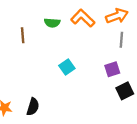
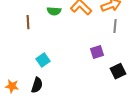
cyan square: (67, 67) -> (43, 60), moved
purple square: (112, 69) -> (97, 52), moved

